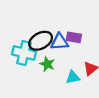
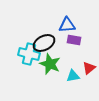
blue triangle: (59, 42) -> (67, 25), moved
green star: (47, 64) -> (50, 64), size x1.5

